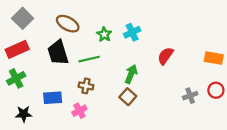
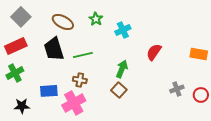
green star: (104, 34) -> (96, 19), moved
red circle: (216, 90) -> (201, 95), moved
pink cross: (79, 111) -> (74, 103), size x1.6

